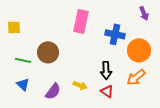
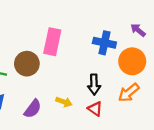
purple arrow: (144, 13) -> (138, 30), moved, turned 152
pink rectangle: (81, 21) -> (52, 42), moved

